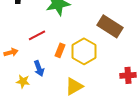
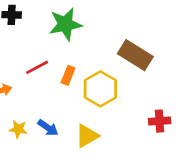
orange rectangle: (60, 50) -> (68, 75), moved
blue arrow: (39, 68) -> (48, 128), moved, turned -35

